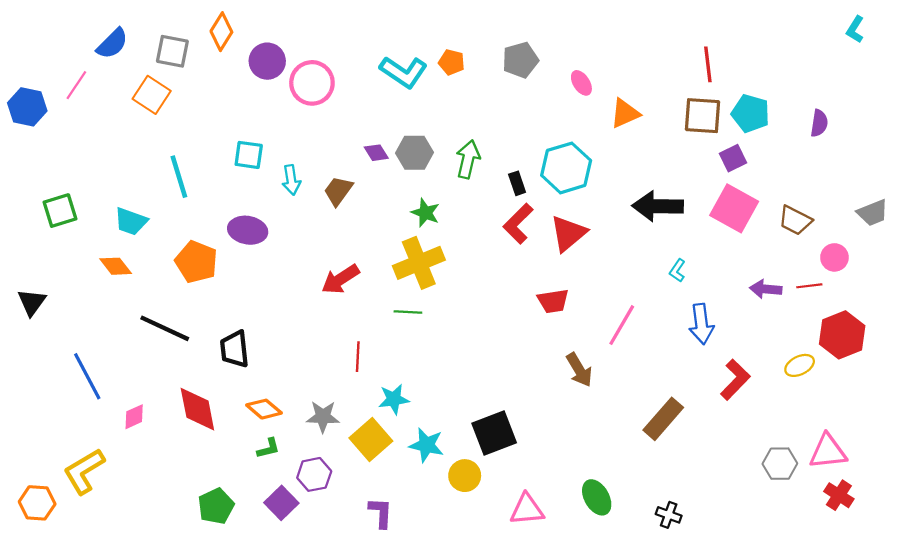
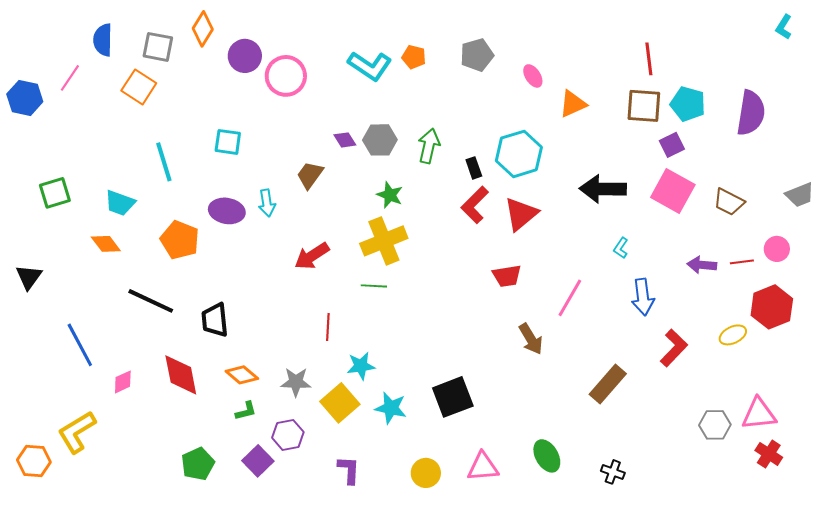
blue semicircle: (112, 44) -> (103, 40), turned 136
purple semicircle: (819, 123) -> (751, 113), size x1.8
cyan arrow: (291, 180) -> (267, 203), moved
pink circle: (834, 257) -> (777, 249), moved
yellow circle: (465, 476) -> (426, 473), moved

